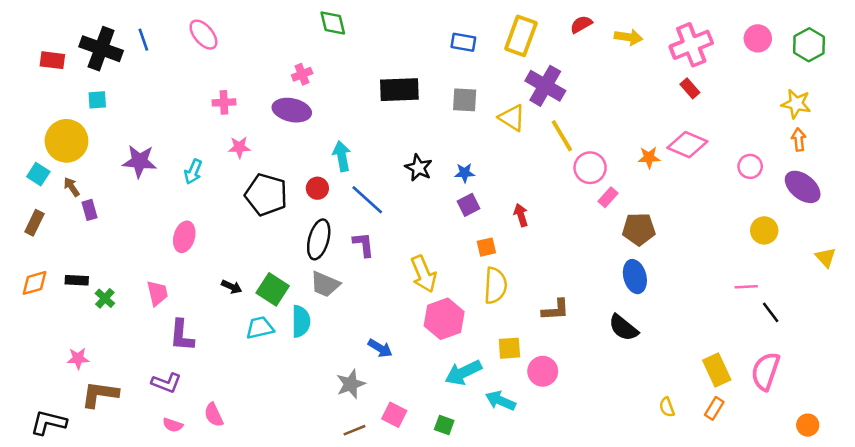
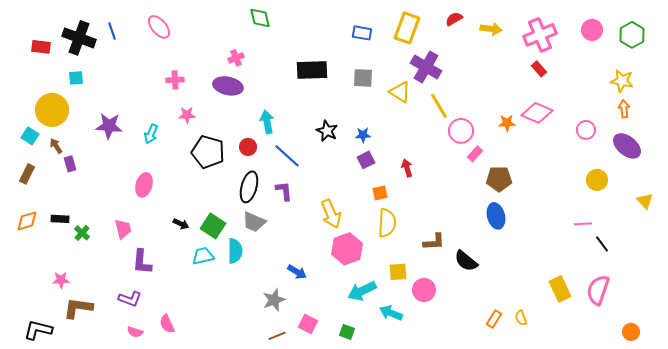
black semicircle: (623, 328) -> (466, 261), moved
orange rectangle: (714, 408) -> (494, 319), moved

